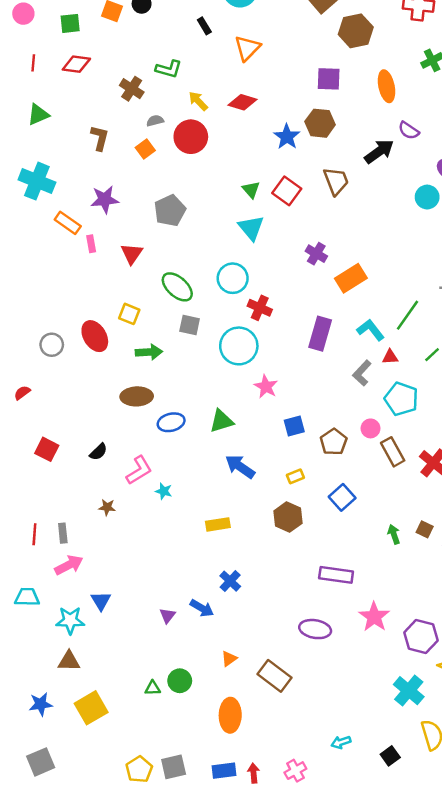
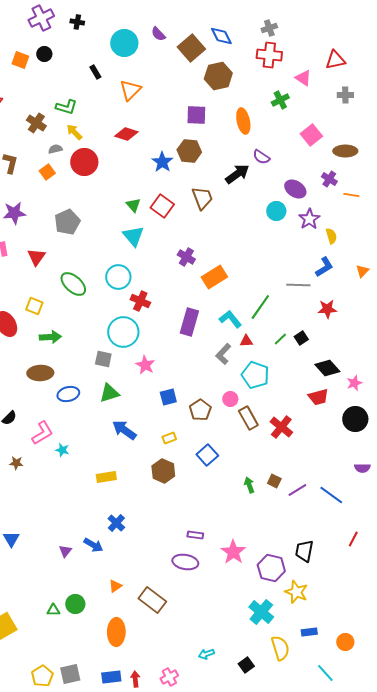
yellow arrow: (198, 101) -> (74, 132), moved
gray square: (190, 325) -> (103, 359), moved
purple rectangle: (336, 575) -> (195, 535), moved, size x0.6

